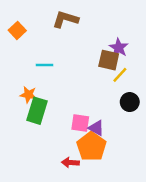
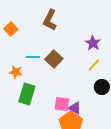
brown L-shape: (65, 19) -> (50, 20), turned -80
brown square: (109, 60) -> (54, 59), moved, turned 30
orange star: (28, 95) -> (16, 72), moved

